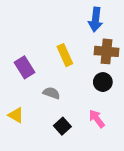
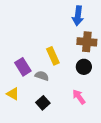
yellow rectangle: (65, 55) -> (53, 56), moved
purple rectangle: (24, 67) -> (23, 67), moved
black square: (62, 126) -> (43, 103), moved

